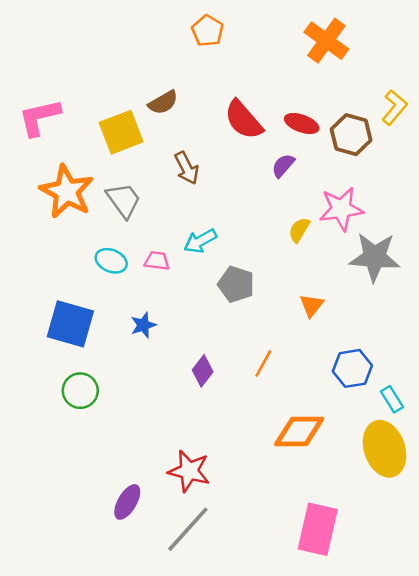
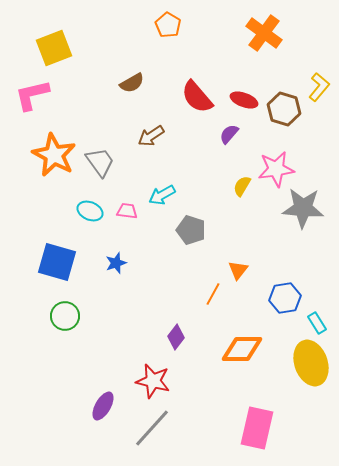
yellow square: (121, 132) -> (54, 48), moved
brown arrow: (187, 168) -> (151, 136), turned 84
orange triangle: (312, 305) -> (238, 270), moved
purple diamond: (203, 371) -> (176, 337), moved

